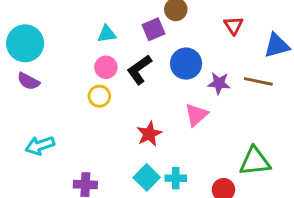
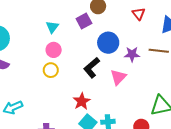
cyan triangle: (107, 34) -> (52, 27), turned -40
black L-shape: (139, 70) -> (92, 68), moved
red star: (149, 134) -> (82, 101), moved

